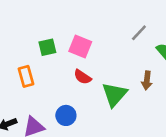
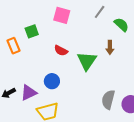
pink square: (80, 47) -> (62, 15), moved
orange rectangle: (26, 76) -> (14, 46), moved

